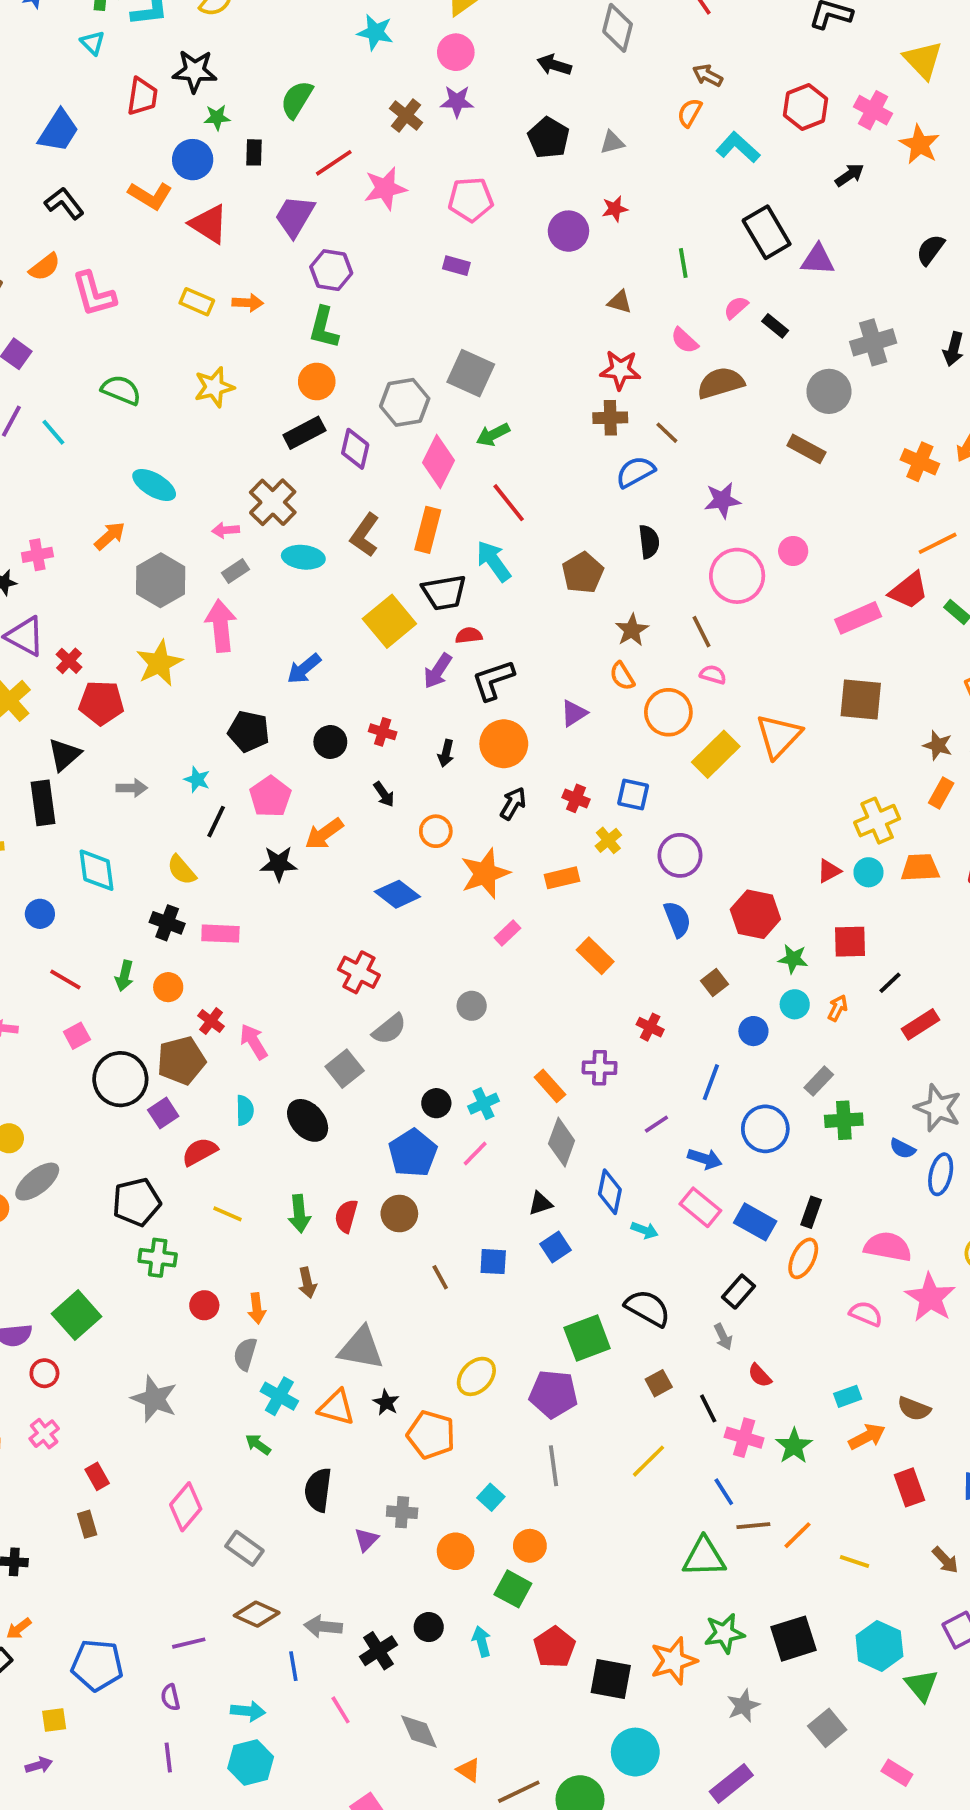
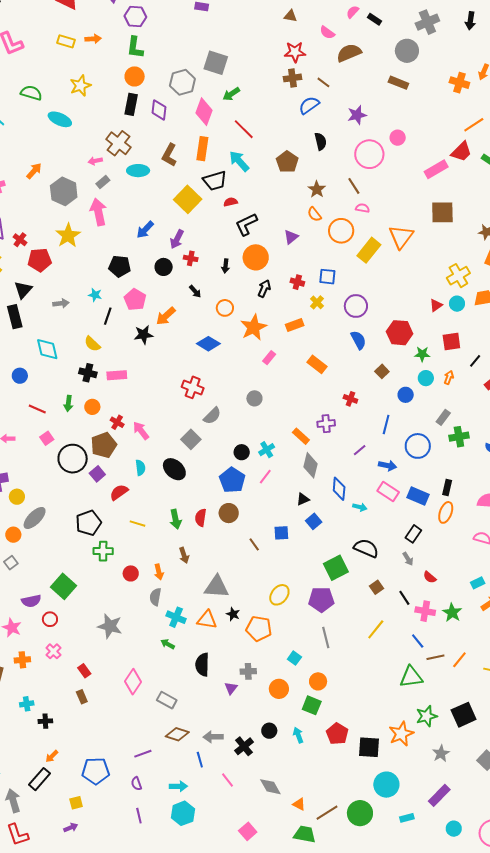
black rectangle: (304, 433) -> (131, 104), turned -45
cyan ellipse: (154, 485) -> (60, 119), moved
purple arrow: (438, 671) -> (177, 239), moved

